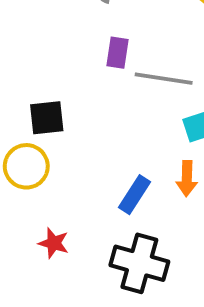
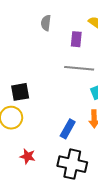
purple rectangle: (118, 53) -> (76, 39), moved

